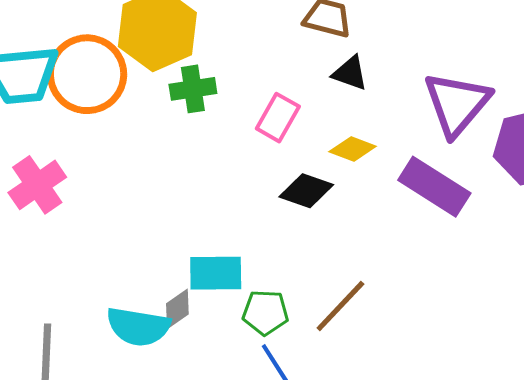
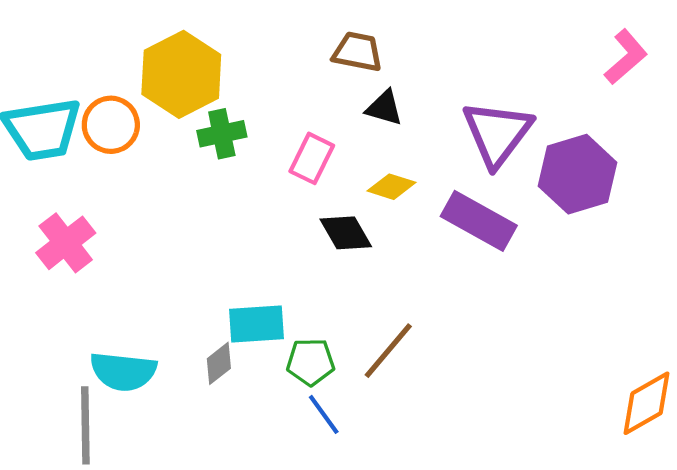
orange circle: (87, 74) -> (111, 125), size x0.7
black diamond: (306, 191) -> (346, 233), turned 44
cyan semicircle: (138, 327) -> (123, 371), moved

